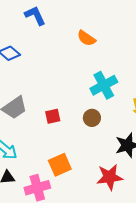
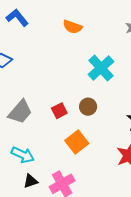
brown circle: (92, 118) -> (88, 107), moved
orange square: (60, 165) -> (77, 142), moved

